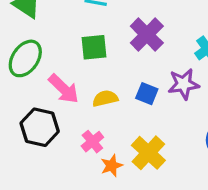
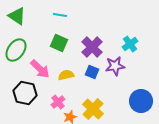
purple cross: (147, 35) -> (92, 47), moved
green square: (94, 47) -> (59, 43), turned 30

